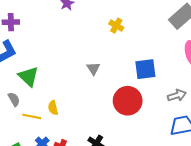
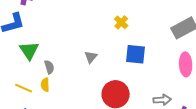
blue square: (145, 69) -> (135, 54), moved
gray semicircle: (14, 99) -> (49, 67), moved

